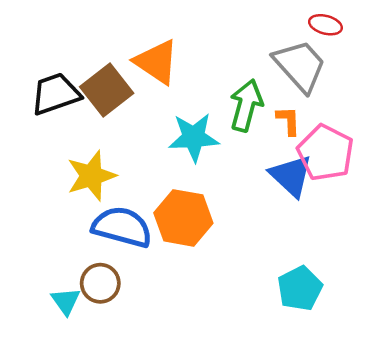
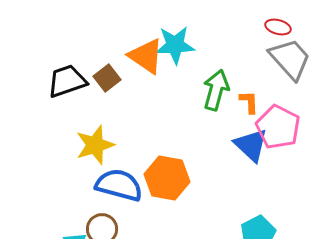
gray trapezoid: (300, 66) -> (290, 59), moved
brown square: (107, 90) -> (107, 78), size x0.7
cyan star: (194, 137) -> (175, 45), moved

